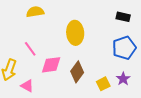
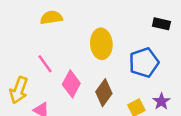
blue pentagon: (124, 48) -> (144, 63), moved
pink diamond: (51, 65) -> (71, 84), turned -55

